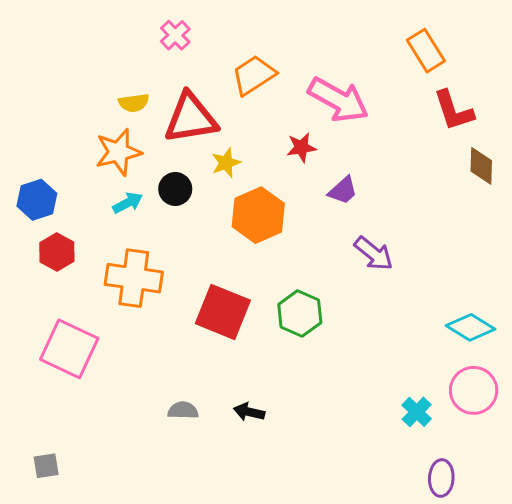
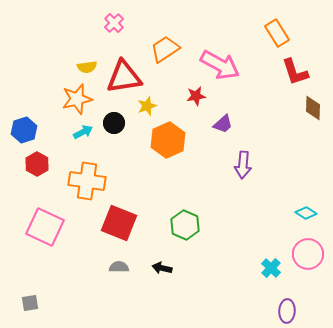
purple arrow: (374, 254) -> (243, 165), turned 56
red square: (223, 312) -> (119, 223), moved
green hexagon: (300, 314) -> (185, 225), moved
cyan diamond: (470, 327) -> (306, 213), size x0.7

